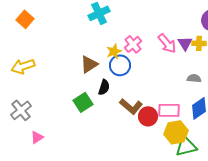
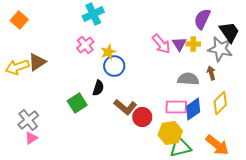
pink cross: (133, 44) -> (85, 45), moved
brown triangle: (89, 64) -> (37, 62), moved
gray semicircle: (194, 78) -> (188, 79), size x1.5
gray cross: (21, 110) -> (28, 120), moved
pink rectangle: (169, 110) -> (176, 107), moved

